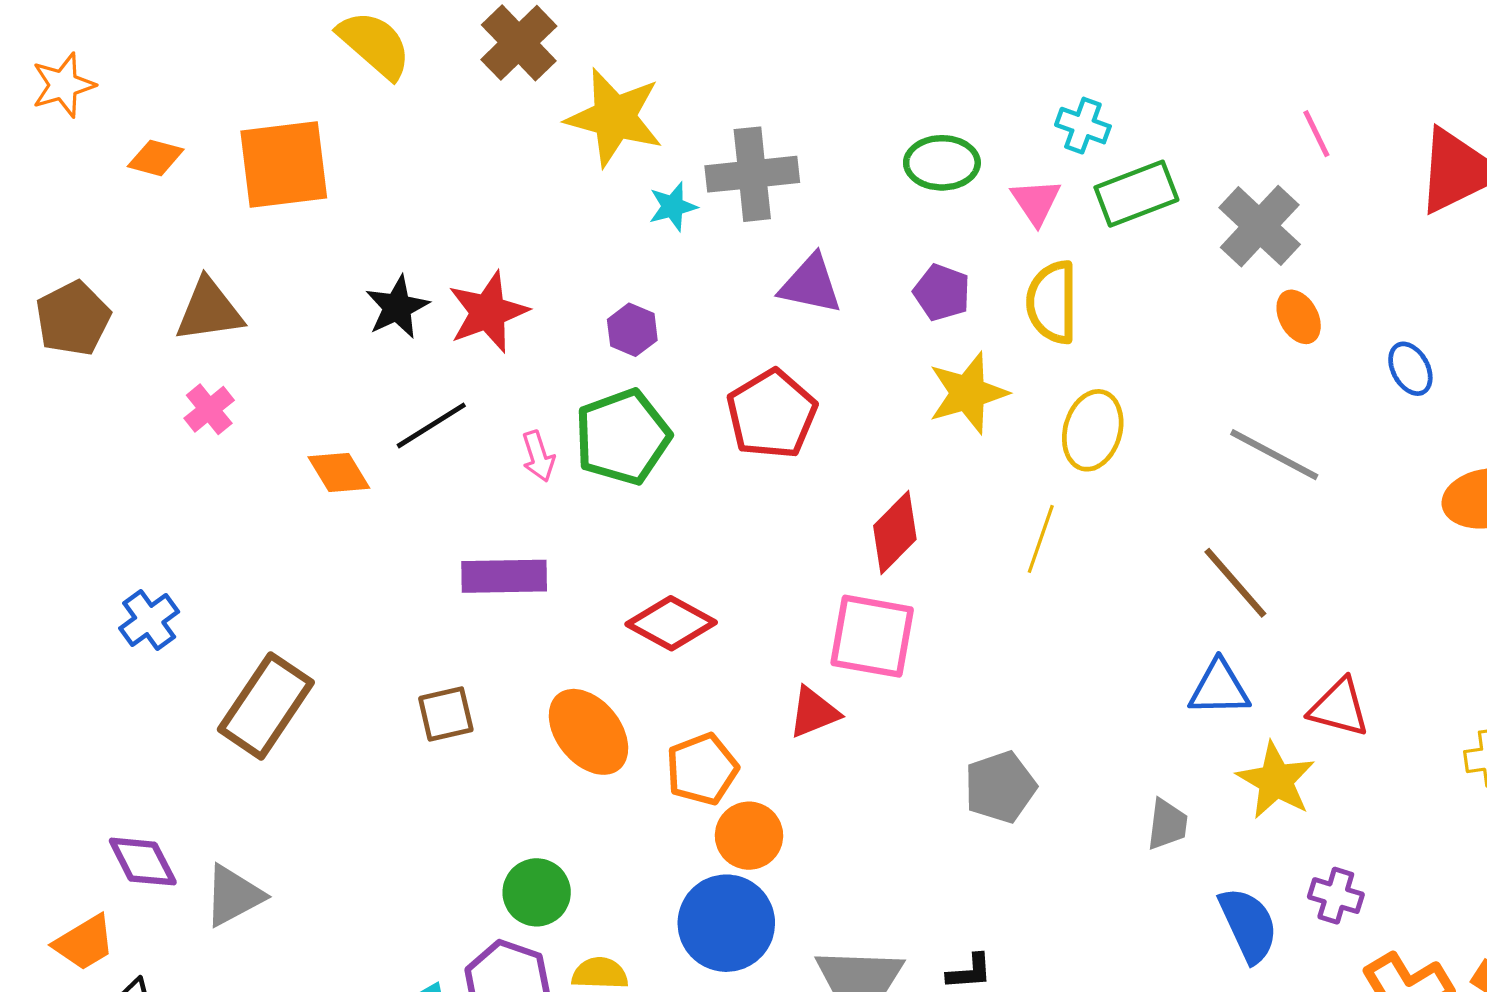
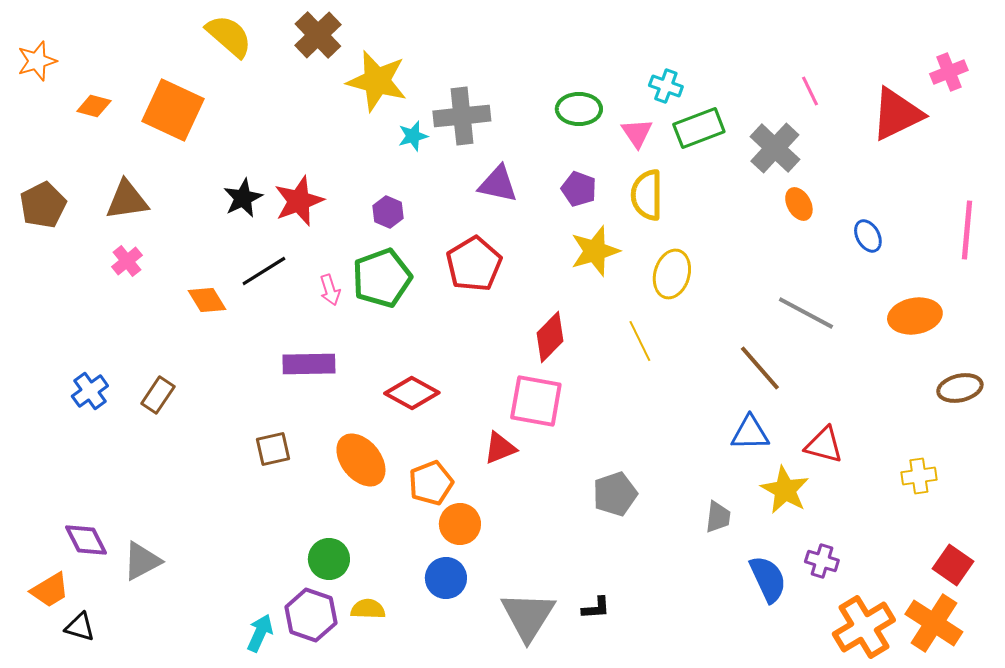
orange square: (284, 164) -> (173, 110), turned 32
gray line: (1274, 455) -> (806, 313), moved
yellow line: (1041, 539) -> (640, 341), turned -45
brown rectangle: (266, 706) -> (158, 395), moved, size x0.6
blue circle: (726, 923) -> (446, 578), size x0.7

